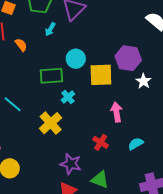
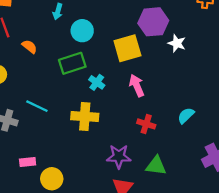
orange semicircle: (21, 45) -> (29, 47), moved
cyan circle: (76, 59) -> (82, 31), moved
pink arrow: (116, 112) -> (137, 86), moved
yellow cross: (51, 123) -> (85, 116), turned -30

